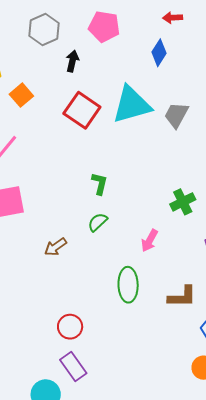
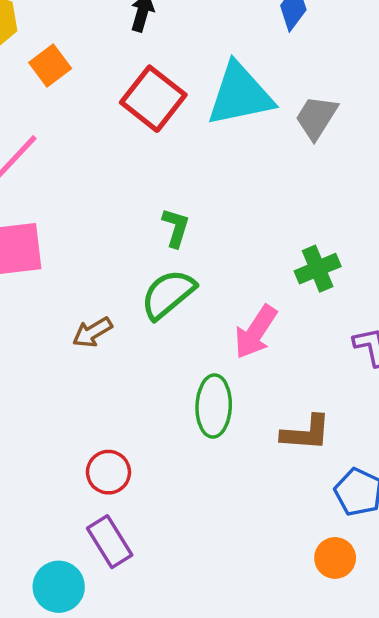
green semicircle: (98, 222) -> (168, 294), size x1.6
pink arrow: (149, 241) -> (256, 332), size x1.4

